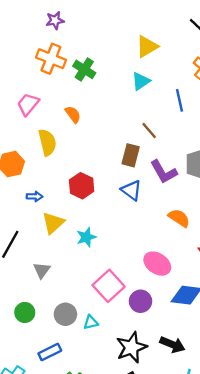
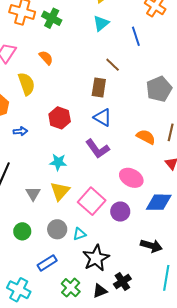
purple L-shape: (164, 172) -> (97, 149), moved
yellow triangle: (53, 223) -> (60, 191), moved
cyan star: (86, 237) -> (58, 162), moved, turned 30
black star: (132, 347) -> (96, 258), moved

